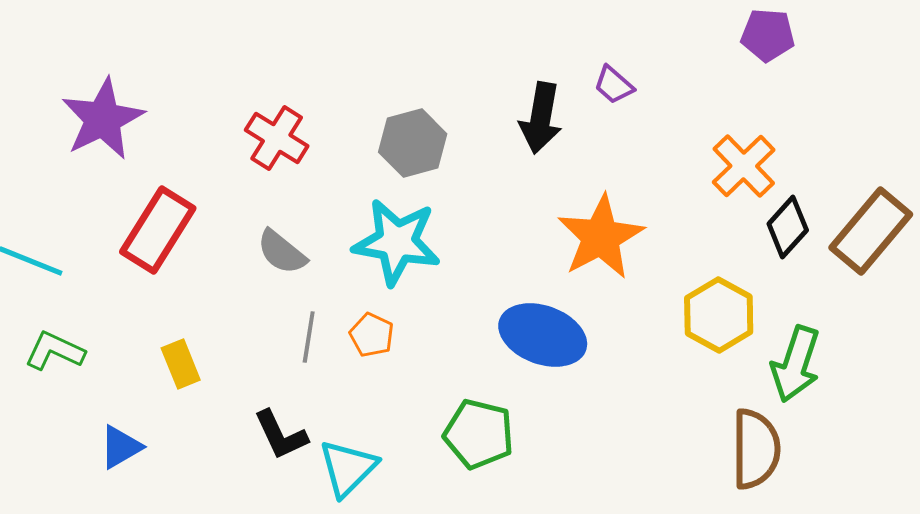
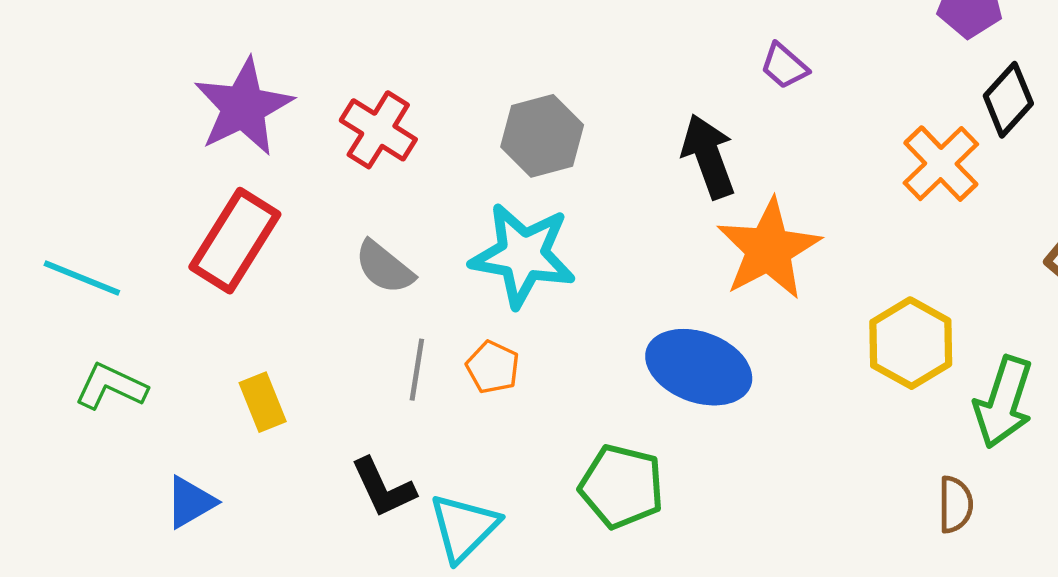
black arrow: (541, 118) -> (708, 156), moved, turned 150
purple star: (103, 119) -> (243, 107), moved
black diamond: (788, 227) -> (1008, 100), moved
brown semicircle: (756, 449) -> (955, 505), size x0.6

